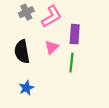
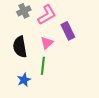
purple rectangle: (75, 34) -> (68, 31), turned -30
green line: (71, 63) -> (43, 66), moved

